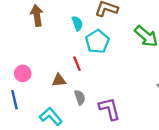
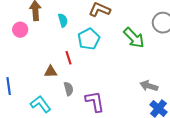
cyan semicircle: (77, 23) -> (63, 20), moved
pink circle: (23, 73) -> (20, 30), moved

